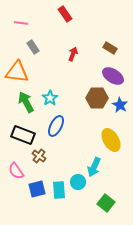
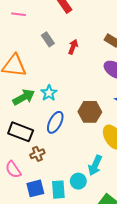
gray rectangle: (33, 47) -> (48, 39), moved
brown hexagon: (97, 98) -> (90, 112), moved
green arrow: (26, 102) -> (24, 97), turned 90
brown cross: (39, 156) -> (37, 154), turned 32

